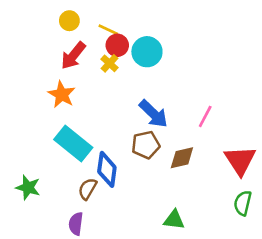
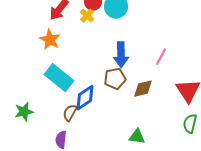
blue arrow: (153, 114) -> (121, 55), turned 45
blue diamond: (107, 169) -> (85, 98), turned 48
green star: (28, 188) -> (24, 112), turned -30

